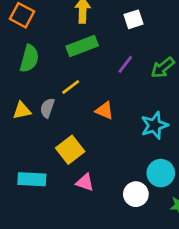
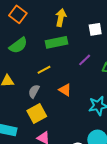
green semicircle: (29, 59) -> (18, 45), turned 30
gray semicircle: (47, 108) -> (34, 91), moved

